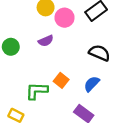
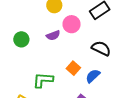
pink circle: (65, 18) -> (72, 24), moved
orange square: (61, 80) -> (73, 68), moved

